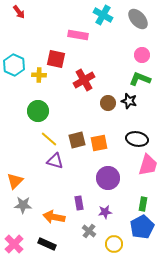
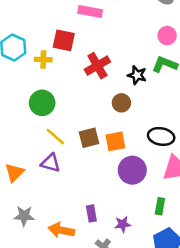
black star: (129, 101) -> (137, 75), moved
brown circle: (108, 103) -> (121, 103), moved
purple triangle: (55, 161) -> (51, 163), moved
purple circle: (108, 178) -> (132, 170), moved
orange triangle: (15, 181) -> (14, 173), moved
green rectangle: (143, 204) -> (160, 206), moved

